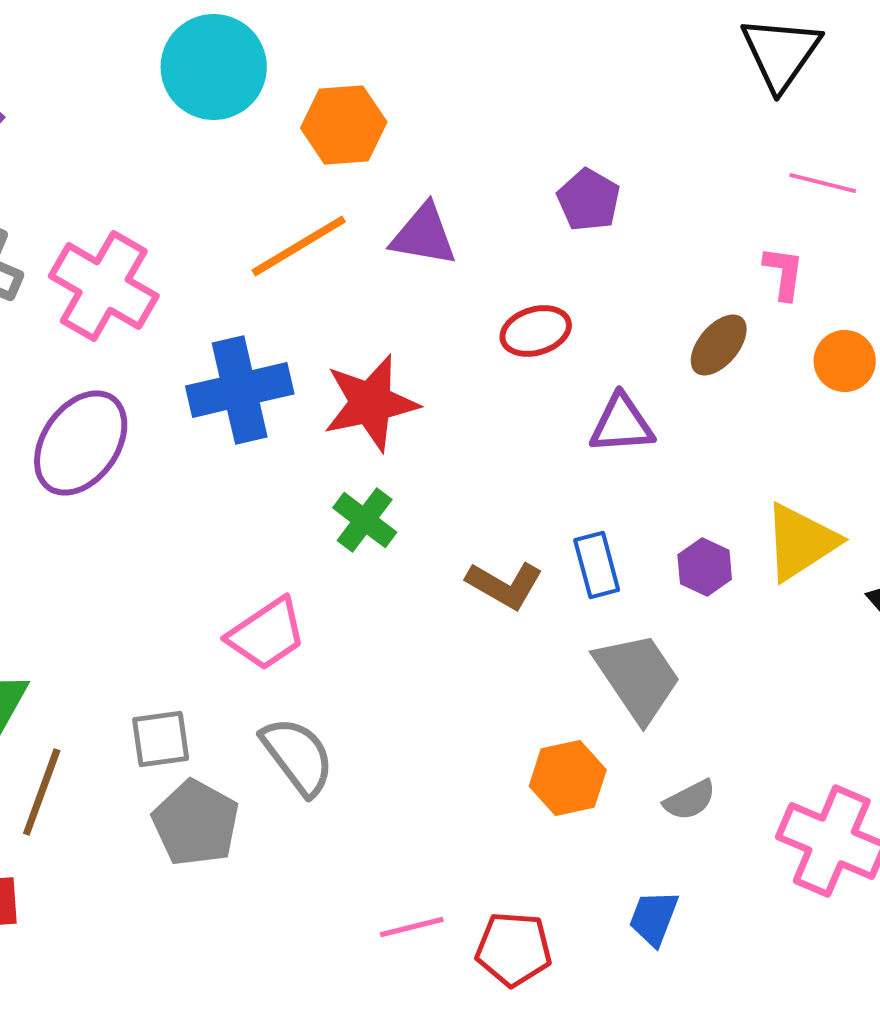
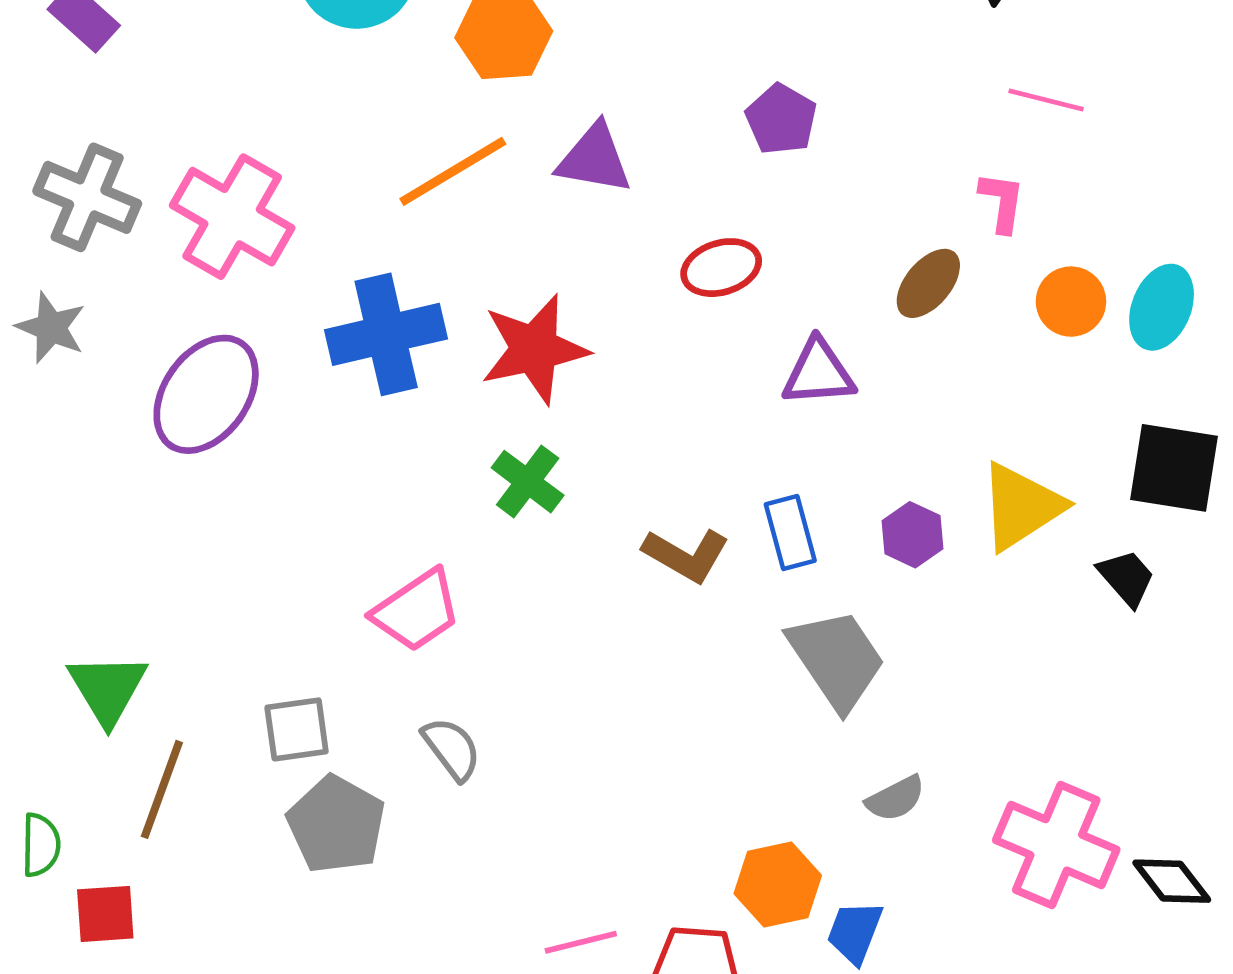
gray semicircle: (298, 756) -> (452, 749), size x0.7
orange hexagon: (568, 778) -> (778, 885), moved

